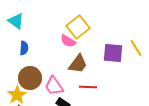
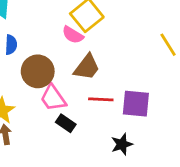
purple square: (113, 53) -> (136, 104), moved
brown circle: (30, 78) -> (38, 71), moved

